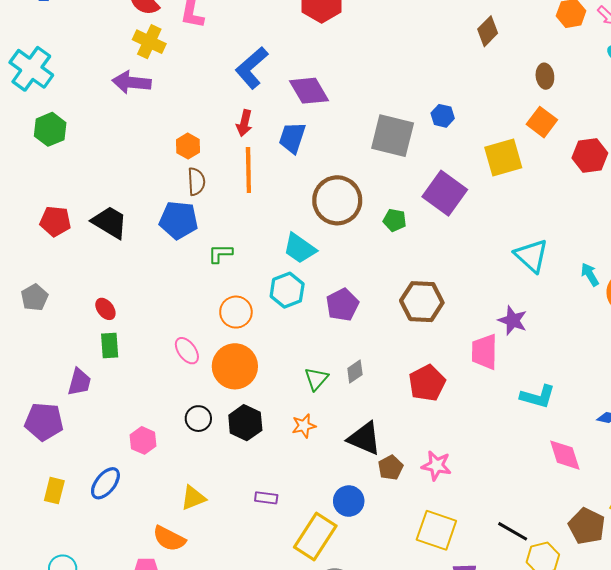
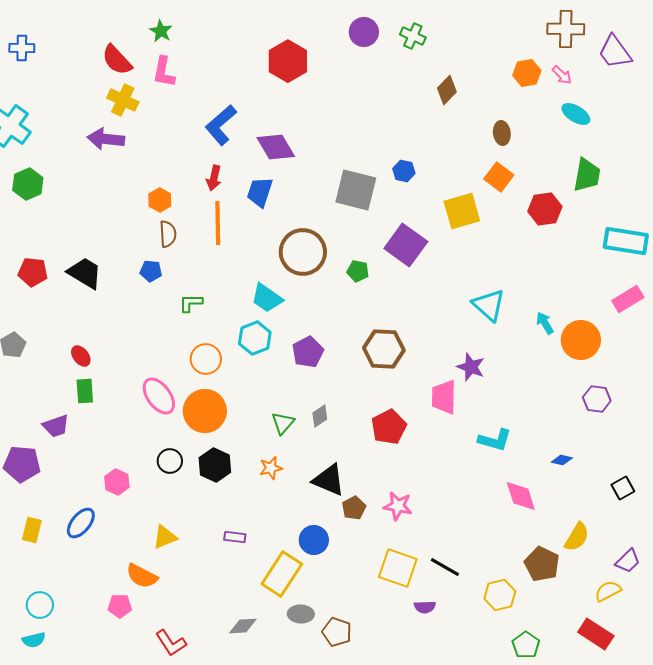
blue pentagon: (179, 220) -> (151, 271), size x0.6
pink ellipse: (187, 351) -> (159, 396), size x1.4
purple trapezoid: (79, 382) -> (56, 426), turned 56
black line: (513, 531) -> (445, 567), moved

